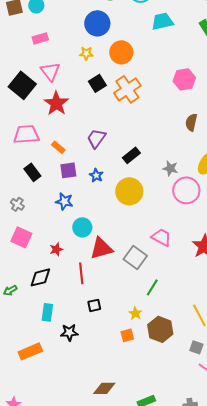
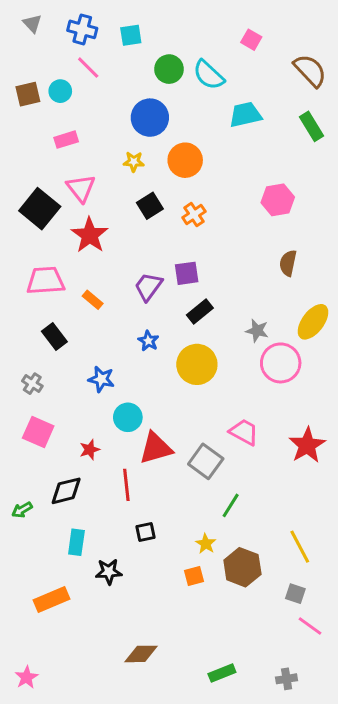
orange cross: (127, 89) -> (194, 215), size x0.6
purple square: (68, 170) -> (187, 273), moved
brown diamond: (104, 388) -> (141, 654), moved

